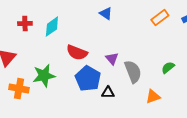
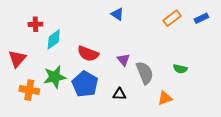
cyan diamond: (52, 27) -> (54, 39), moved
green semicircle: (168, 68) -> (180, 69), turned -128
blue pentagon: (88, 79) -> (85, 84), moved

